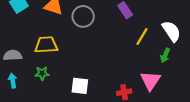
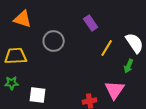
gray circle: (83, 16) -> (54, 41), moved
white square: (80, 86) -> (38, 95), moved

